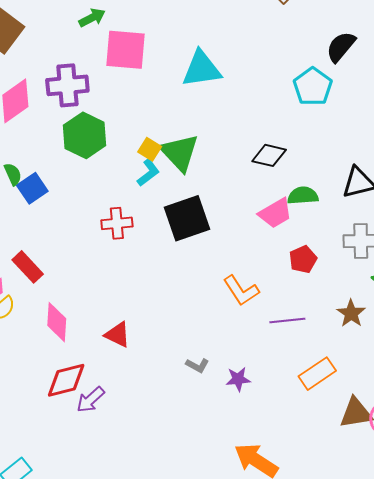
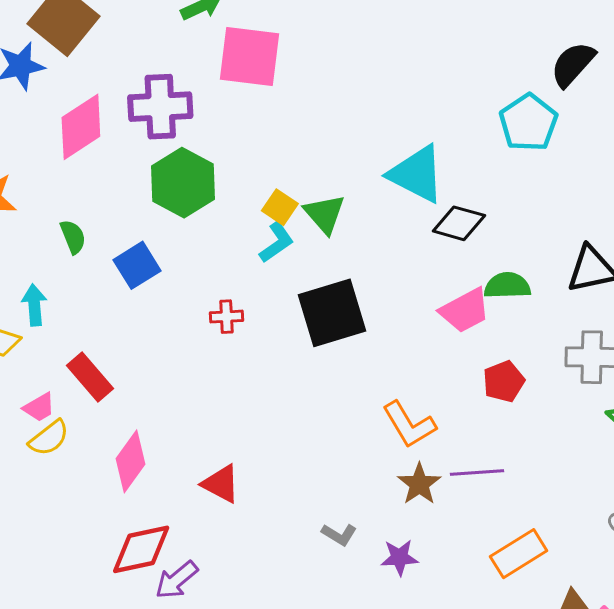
cyan triangle: (202, 69) -> (417, 174), moved, turned 33
green triangle: (180, 153) -> (325, 214), size x0.7
blue square: (32, 188) -> (137, 265), moved
red cross: (117, 223) -> (226, 317), size x0.7
brown star: (351, 313) -> (419, 484), moved
pink diamond: (57, 322) -> (130, 461), turned 30

